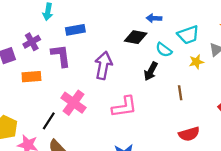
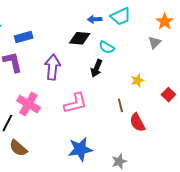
cyan trapezoid: (188, 35) -> (121, 16), moved
yellow star: (196, 62) -> (137, 80), moved
brown line: (180, 93) -> (120, 105), moved
red semicircle: (189, 134) -> (137, 122), turned 84

